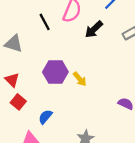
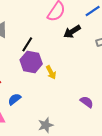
black line: (45, 22) -> (27, 44), moved, turned 49

